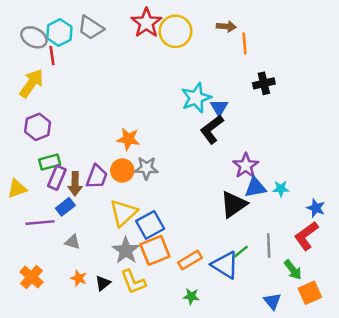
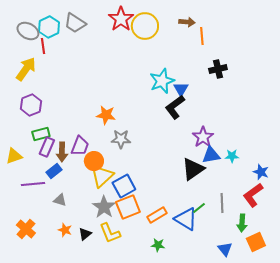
orange circle: (122, 170) -> (94, 161), moved
green arrow: (293, 270) -> (242, 223), turned 42

